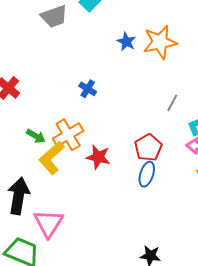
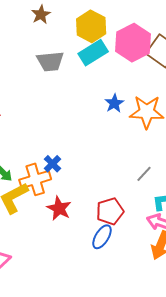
blue cross: (88, 89) -> (52, 164), moved

